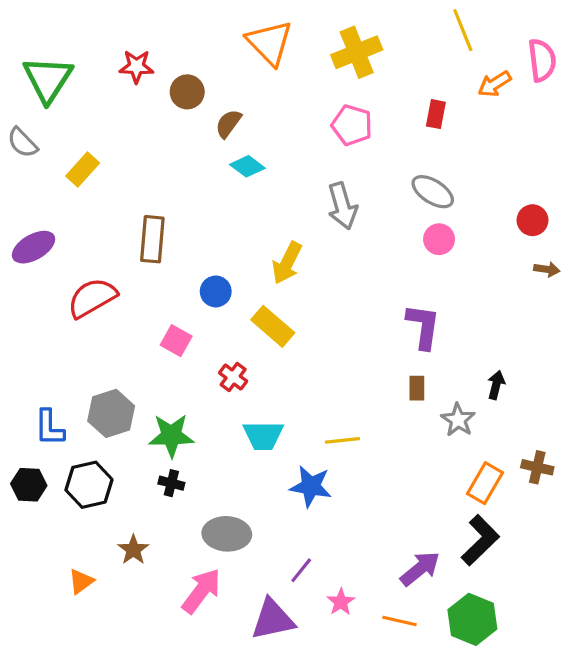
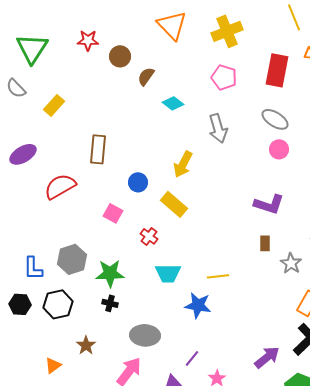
red rectangle: (436, 114) -> (277, 70), size x1.8
cyan diamond: (247, 166) -> (173, 103), moved
purple L-shape: (423, 326) -> (269, 204), turned 100

